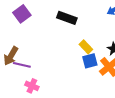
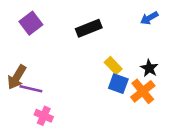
black rectangle: (67, 18) -> (89, 28), turned -42
blue square: (90, 61) -> (118, 84), turned 35

